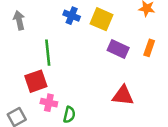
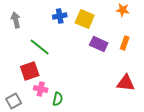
blue cross: (72, 16) -> (60, 16), turned -32
green line: (48, 53) -> (40, 47), turned -45
red triangle: (123, 96) -> (126, 83), moved

